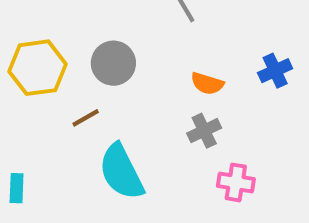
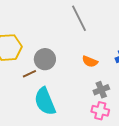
gray circle: (113, 63) -> (45, 59), moved
gray cross: (204, 131) -> (101, 90), moved

